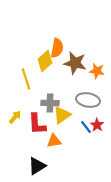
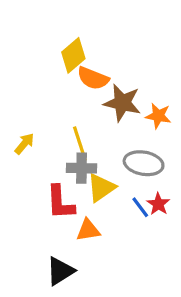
orange semicircle: (57, 48) -> (93, 78), turned 102
yellow diamond: (45, 61) -> (73, 55), moved
yellow line: (26, 79) -> (80, 144), moved
yellow arrow: (15, 117) -> (24, 144), moved

